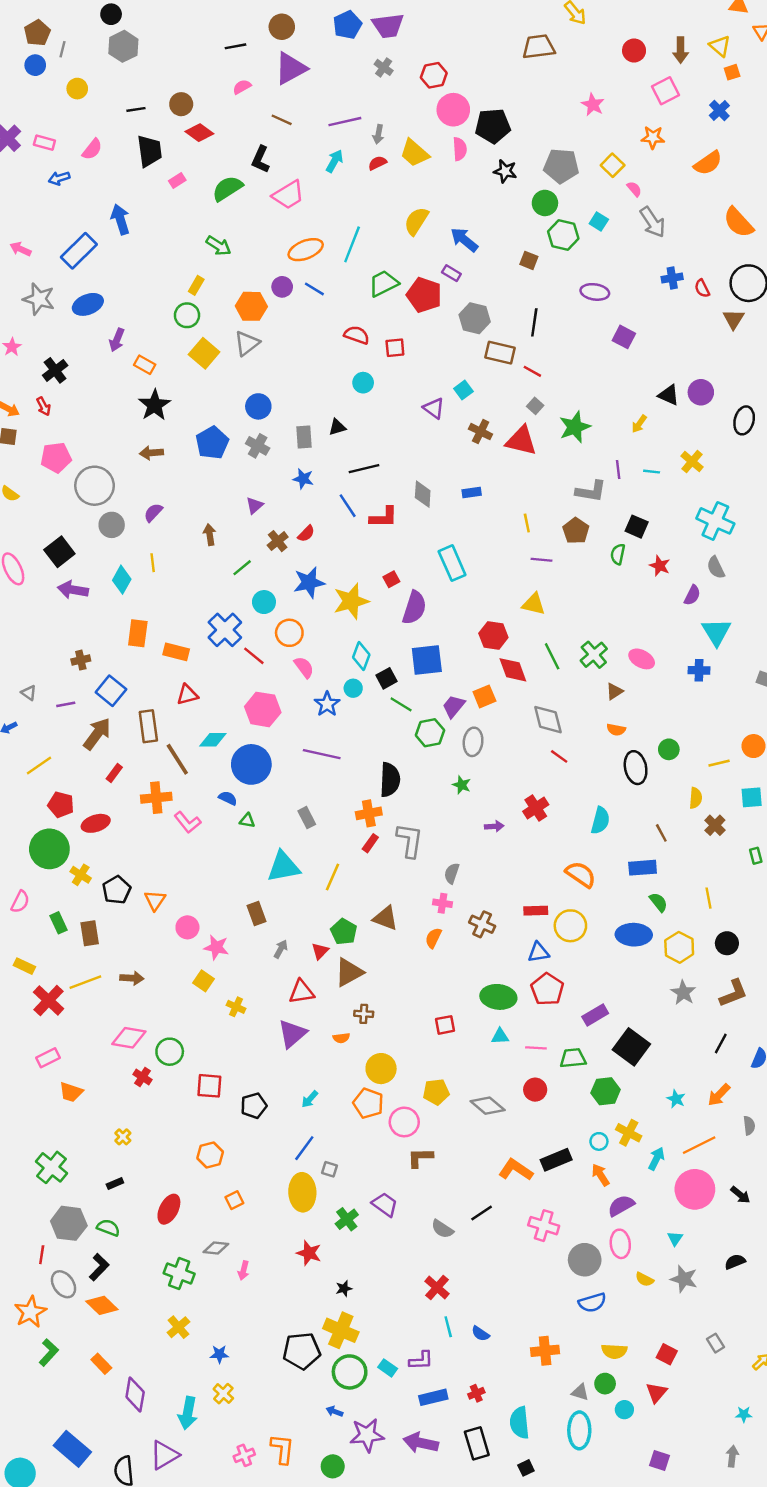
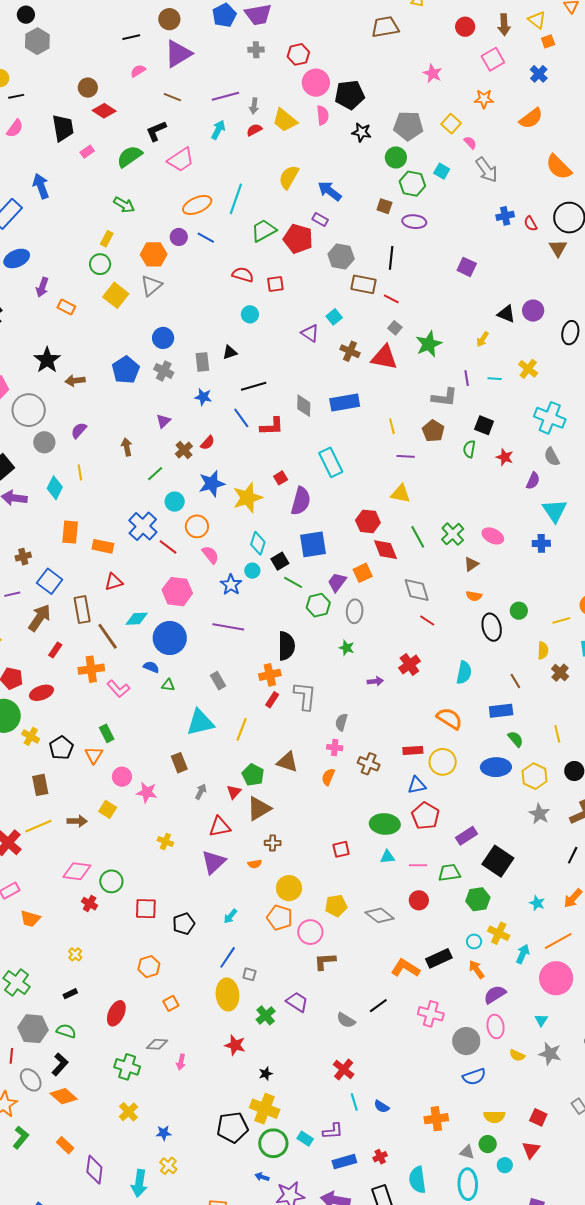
gray cross: (384, 67) -> (256, 50), turned -35
black line: (136, 109) -> (16, 96), moved
black L-shape: (261, 159) -> (156, 131), turned 45
purple ellipse: (595, 292) -> (414, 222), moved
black star: (155, 405) -> (47, 360), moved
blue rectangle: (472, 492) -> (345, 403), size x1.8
green rectangle: (59, 923) -> (107, 733), moved
yellow square: (204, 981) -> (108, 809), moved

